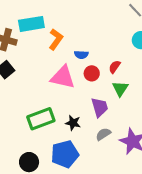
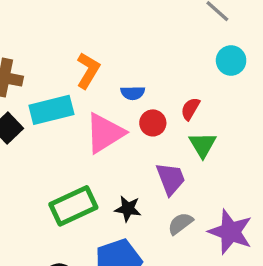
cyan rectangle: (31, 24) -> (51, 110), moved
pink triangle: (63, 77) -> (105, 133), turned -40

